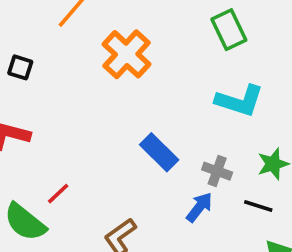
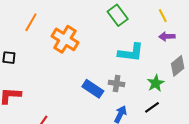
gray cross: (217, 171) -> (117, 83), moved
black line: (258, 206) -> (152, 107), turned -42

